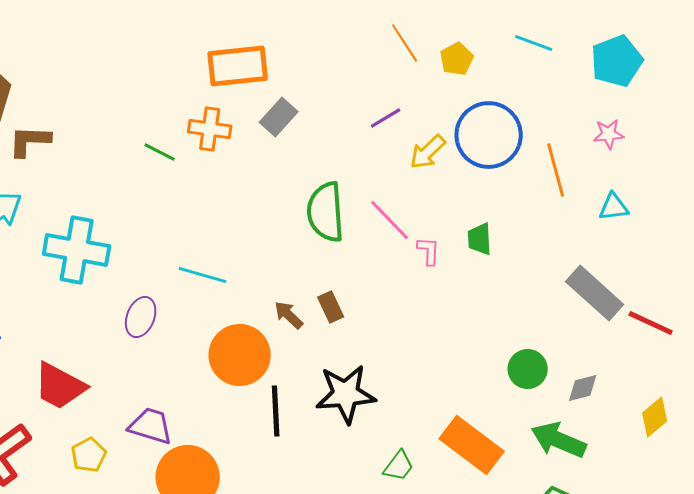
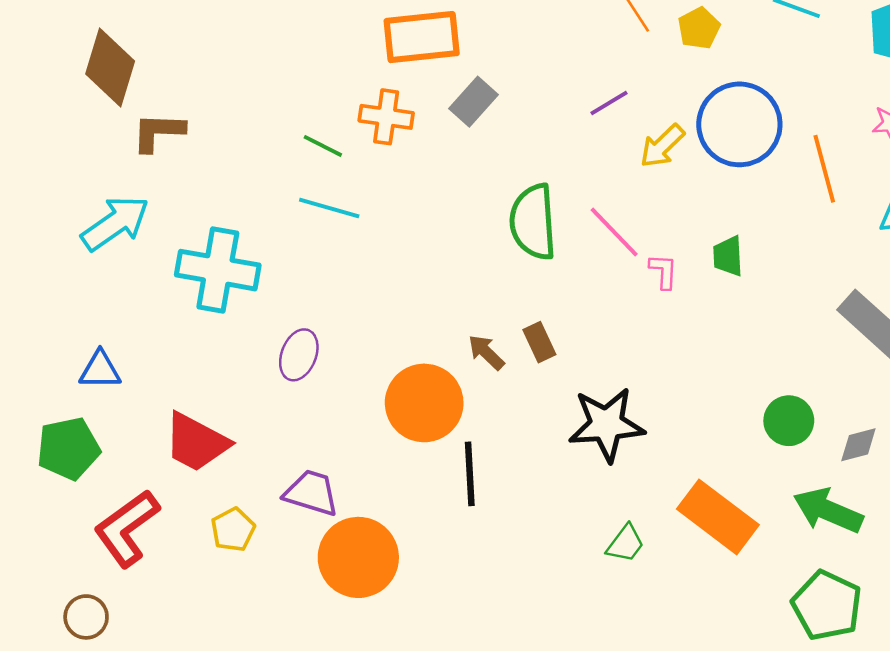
cyan line: (203, 275) -> (329, 208), moved
black star: (346, 394) -> (606, 424), moved

